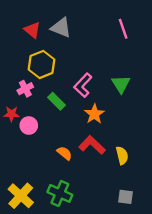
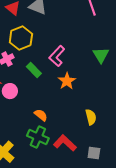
green triangle: (121, 84) -> (101, 55), moved
red L-shape: (92, 145) -> (65, 143), moved
green cross: (60, 193) -> (38, 137), moved

